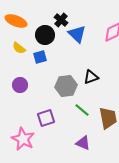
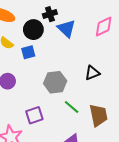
black cross: (61, 20) -> (50, 14), turned 32
black triangle: (91, 77) -> (92, 73), moved

